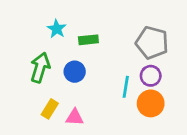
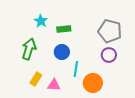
blue circle: (75, 72) -> (62, 52), moved
cyan line: (126, 87) -> (76, 69), moved
orange circle: (151, 103) -> (93, 83), moved

